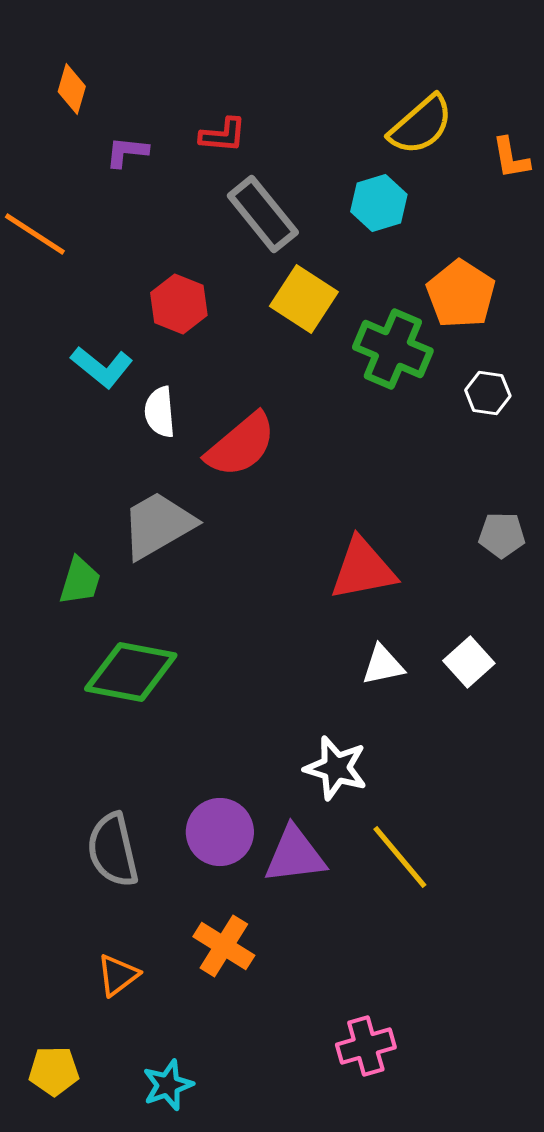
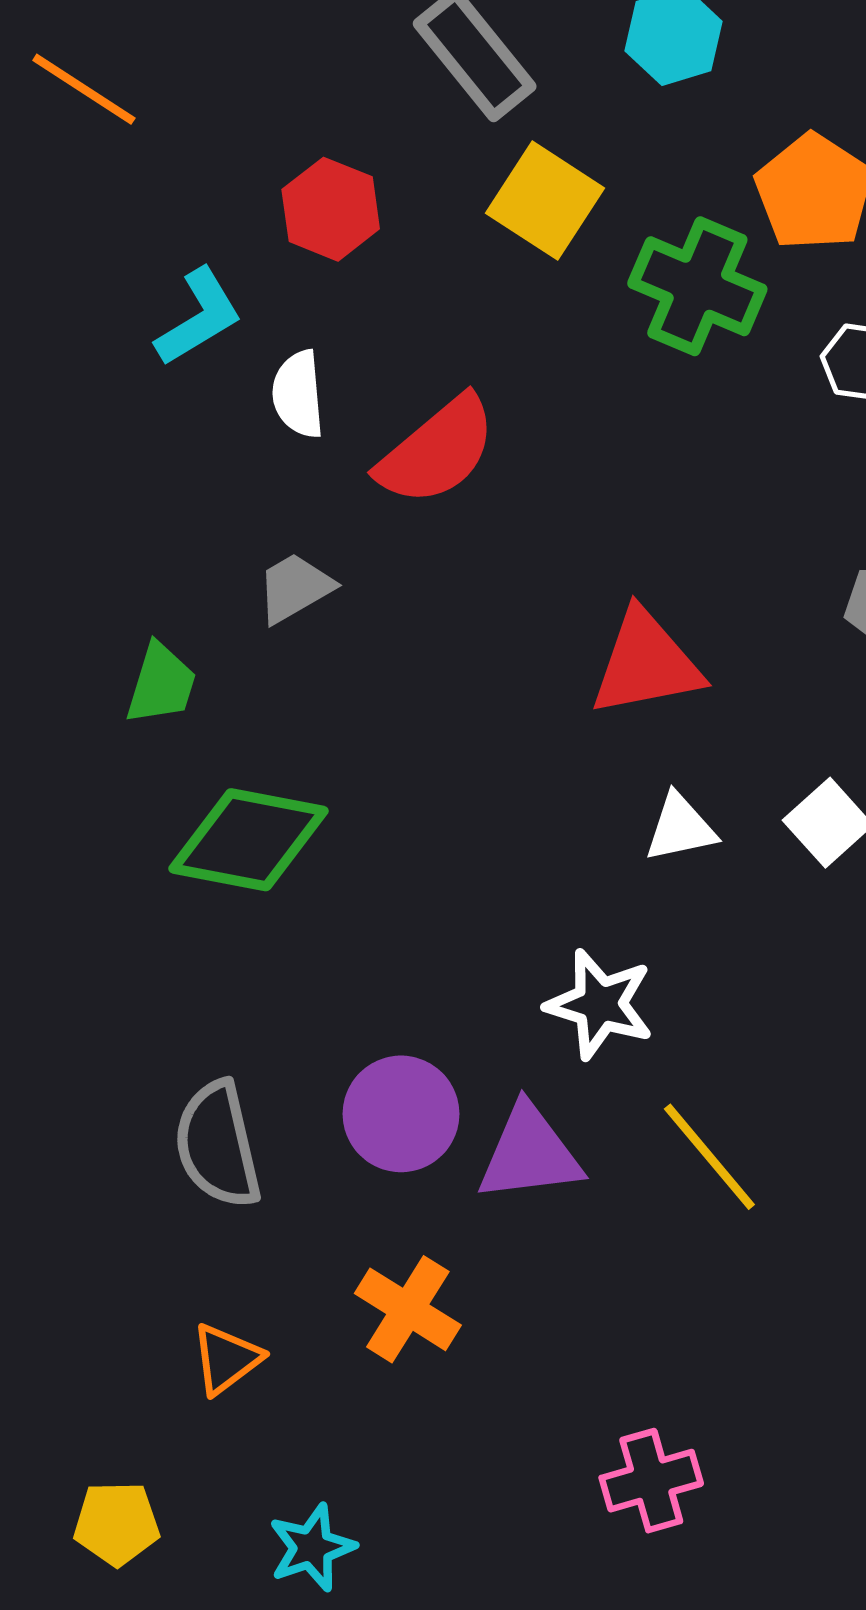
cyan L-shape: (102, 367) -> (199, 317), turned -70
gray trapezoid: (158, 525) -> (295, 588), size x0.6

